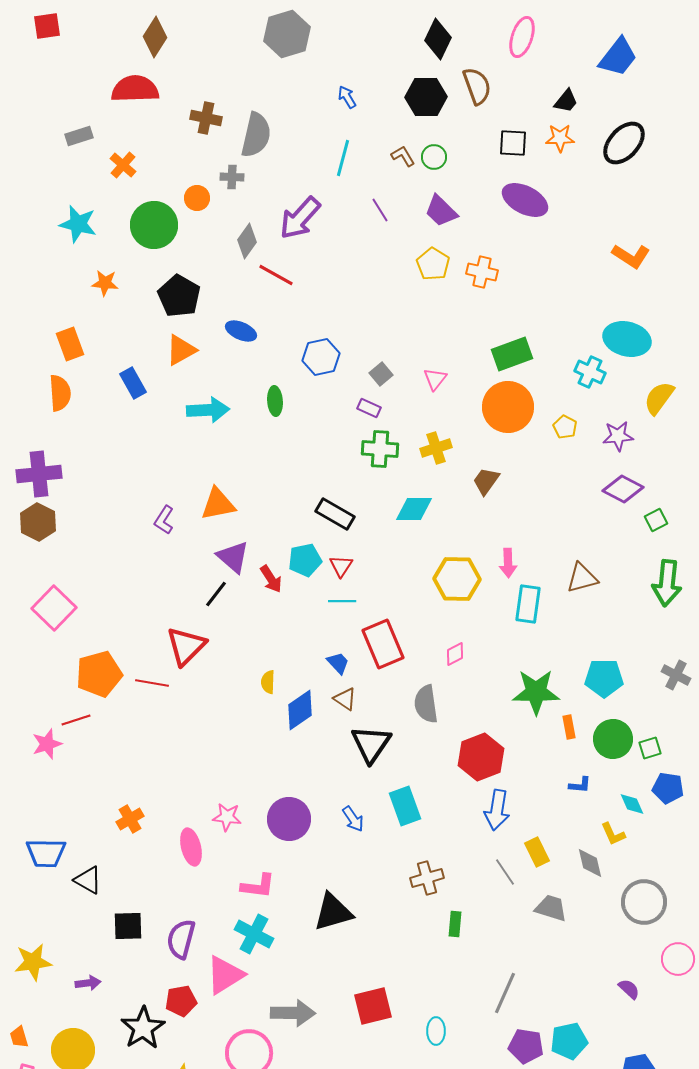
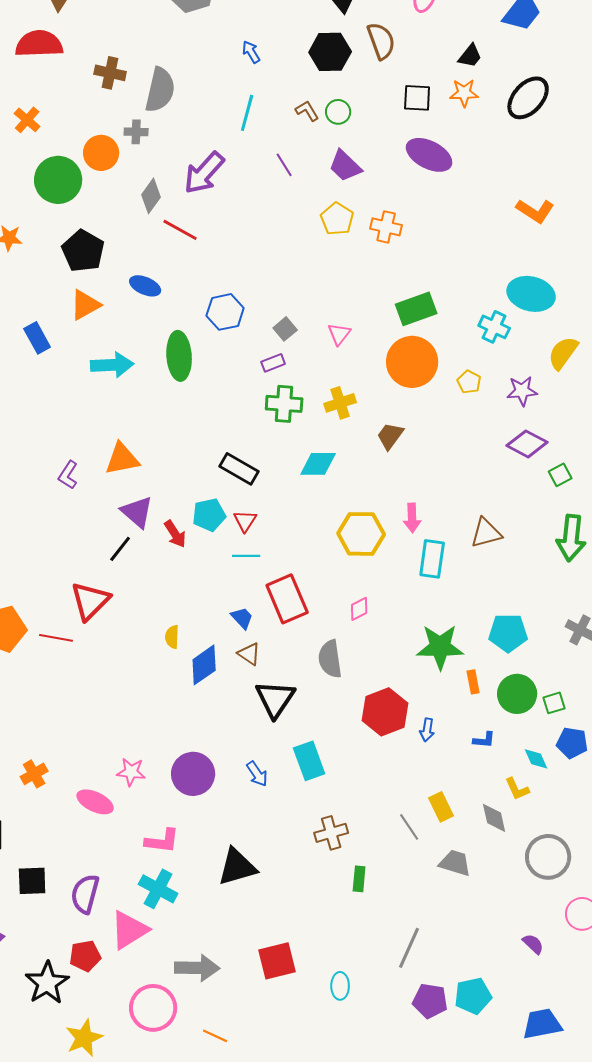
orange circle: (197, 198) -> (101, 153), size x1.4
green ellipse: (275, 401) -> (179, 356), size x1.6
purple rectangle: (369, 408) -> (273, 363), turned -45
blue arrow: (497, 810) -> (427, 730), moved, size x0.6
pink ellipse: (191, 847) -> (95, 802), turned -51

